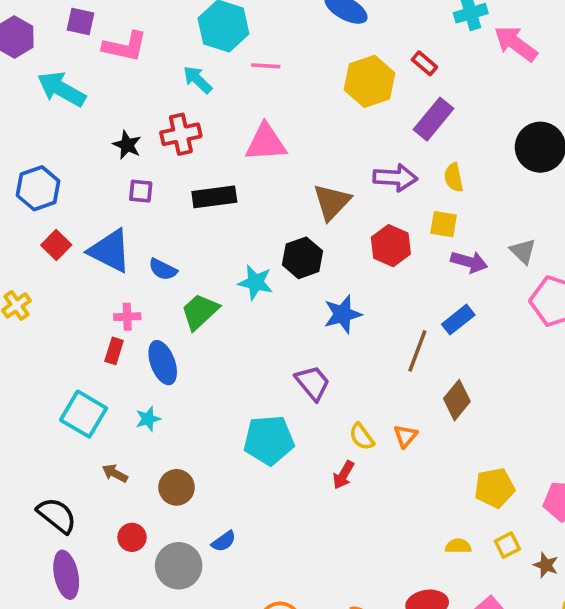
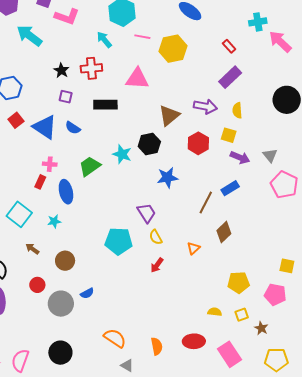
yellow hexagon: (370, 81) -> (173, 49), moved
blue semicircle: (163, 269) -> (73, 128), moved
yellow semicircle: (362, 437) -> (156, 237), moved

